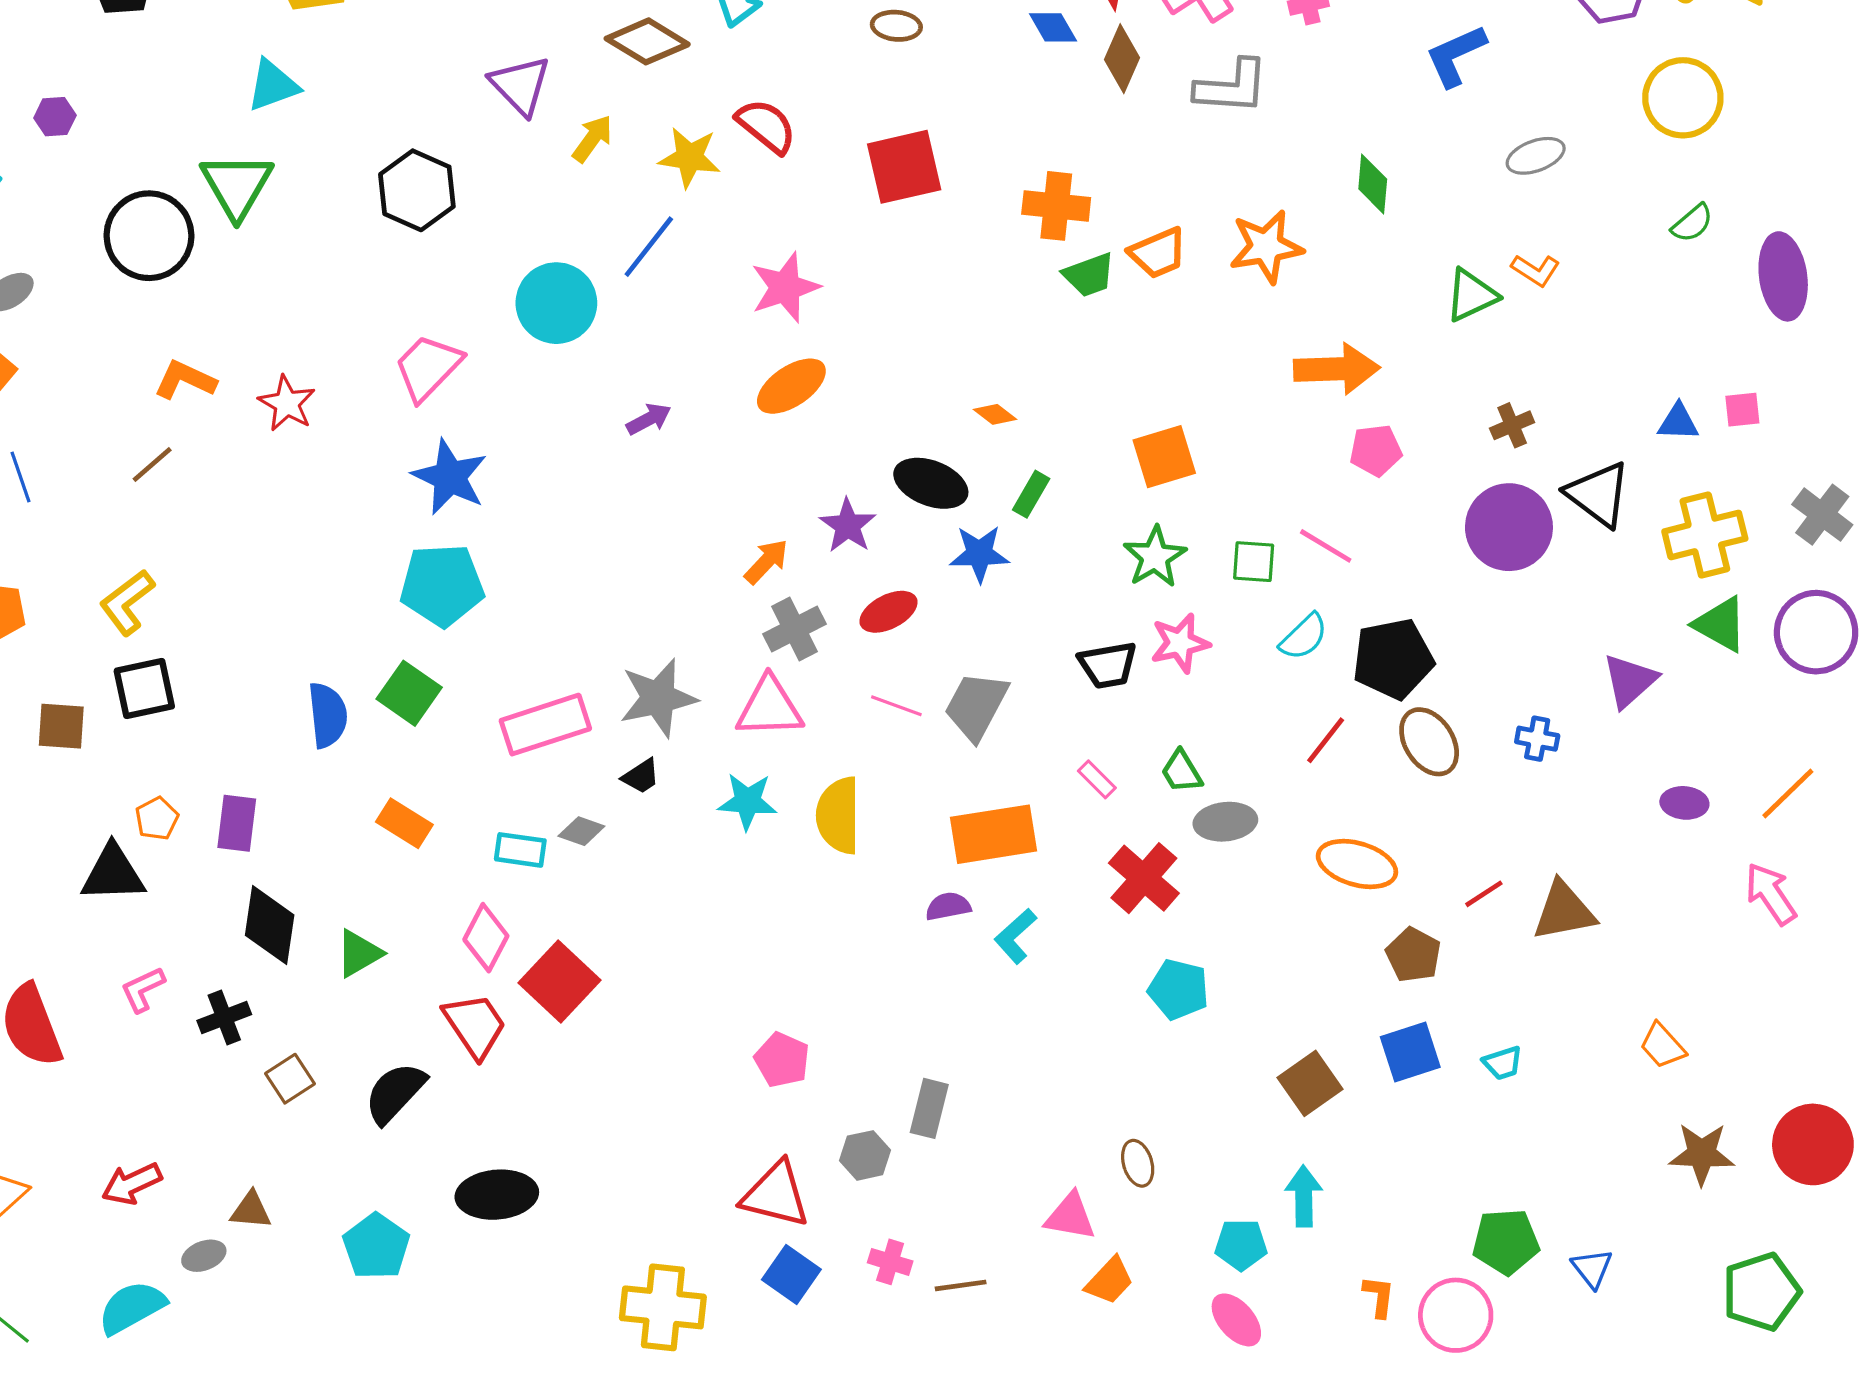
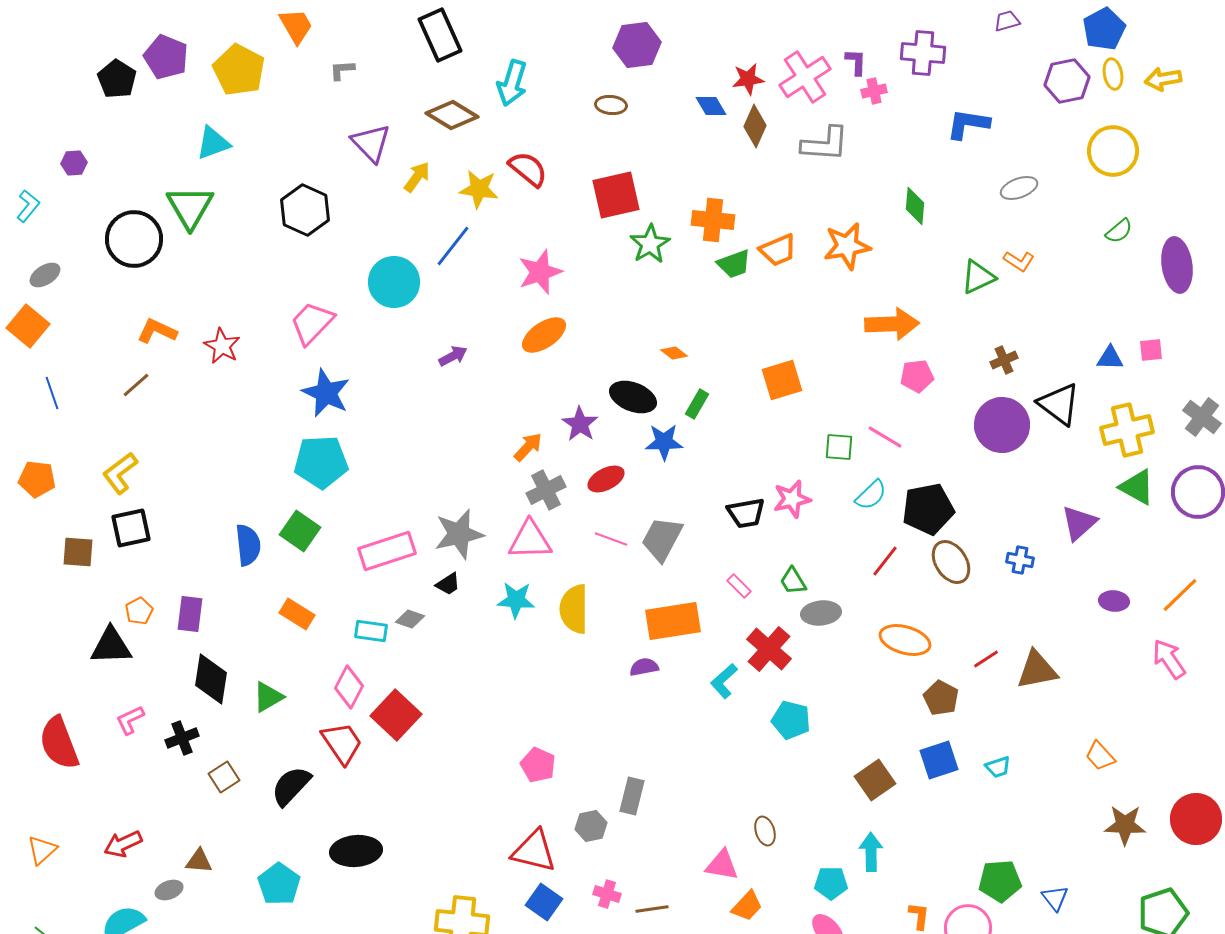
blue L-shape: (1456, 56) -> (968, 124), turned 33
green star: (1155, 557) -> (650, 244), moved
cyan L-shape: (1015, 936) -> (724, 681), moved

